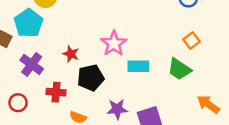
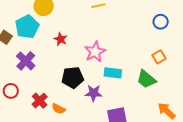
red star: (71, 54) -> (61, 39), moved
red cross: (56, 92) -> (40, 101), moved, turned 35
purple star: (117, 109) -> (93, 93), moved

